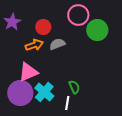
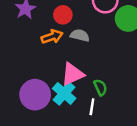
gray semicircle: (57, 44) -> (80, 35), turned 35
pink triangle: (28, 72) -> (73, 74), moved

